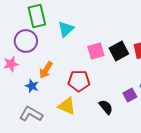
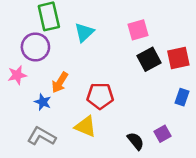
pink square: (96, 51) -> (138, 30), moved
purple square: (130, 95) -> (162, 134), moved
black semicircle: (106, 107) -> (136, 141), moved

